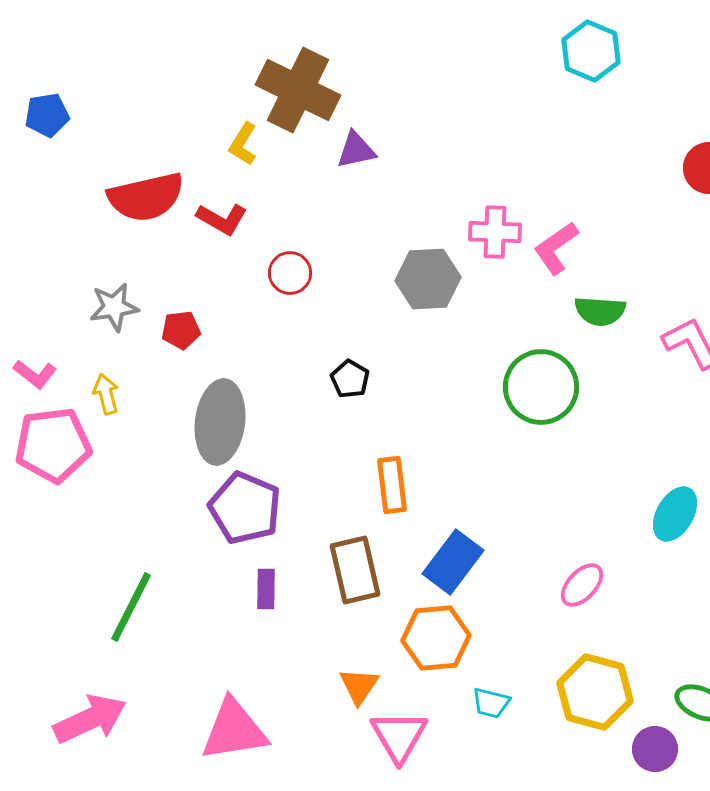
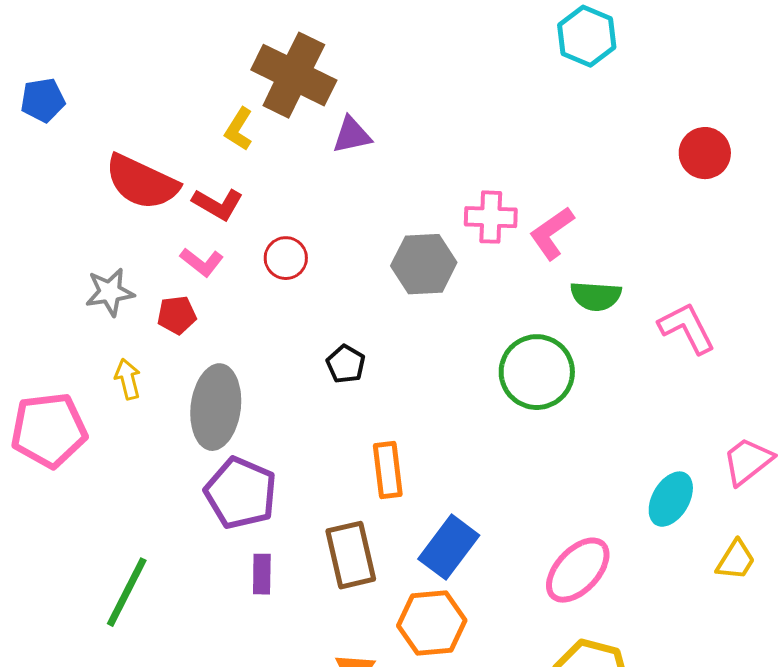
red semicircle: (146, 197) -> (142, 182), turned 38
pink L-shape: (35, 374) -> (202, 262), moved
yellow arrow: (106, 394) -> (128, 379), moved
pink ellipse: (582, 585) -> (578, 570), size x1.5

